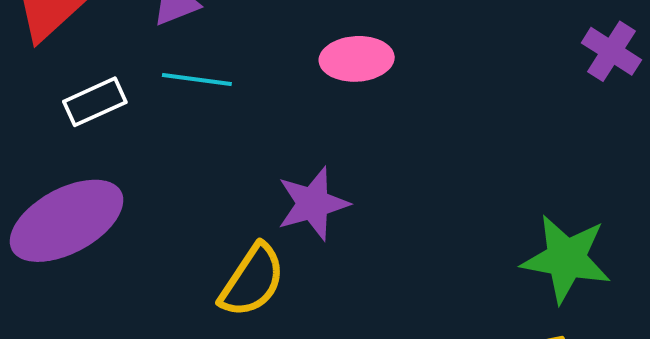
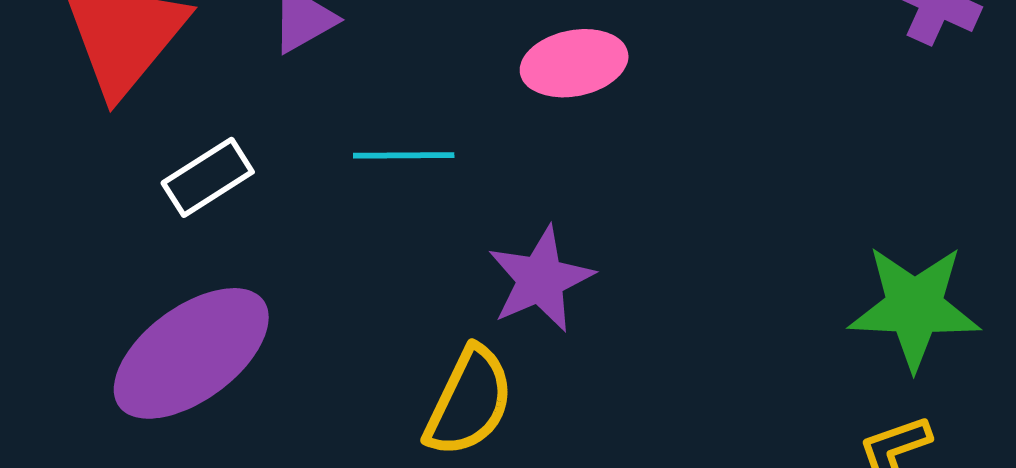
cyan line: (197, 80) -> (404, 155), moved

